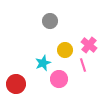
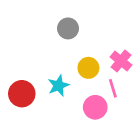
pink circle: (59, 79) -> (95, 107), moved
red circle: (16, 84) -> (22, 94), moved

